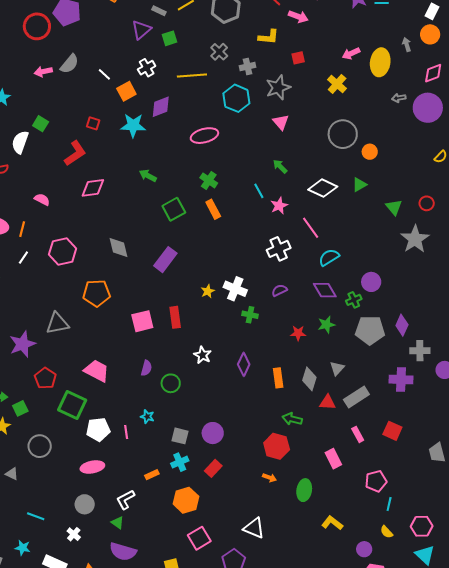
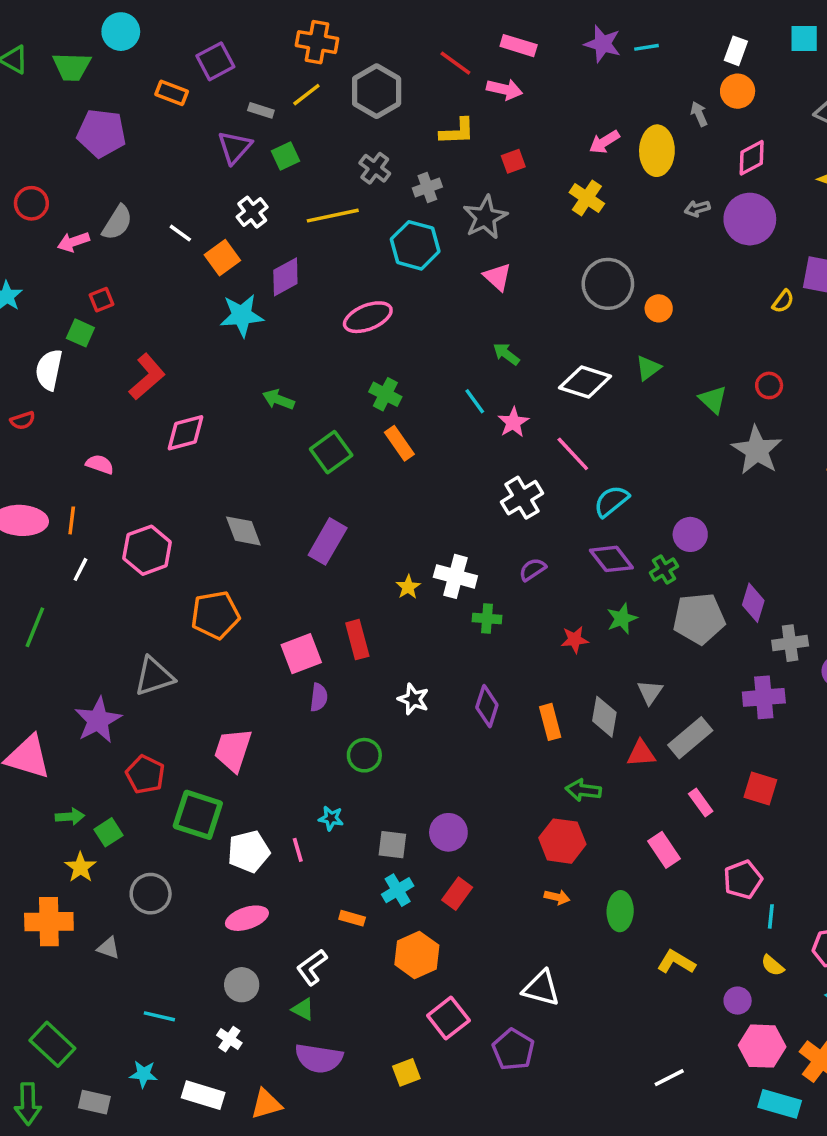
red circle: (37, 26) -> (31, 203), moved, size x0.7
red square: (93, 123) -> (101, 300), moved, turned -32
purple semicircle: (146, 368) -> (319, 697), moved
pink trapezoid: (97, 371) -> (233, 750), turned -92
orange rectangle: (152, 475) -> (352, 918), turned 48

